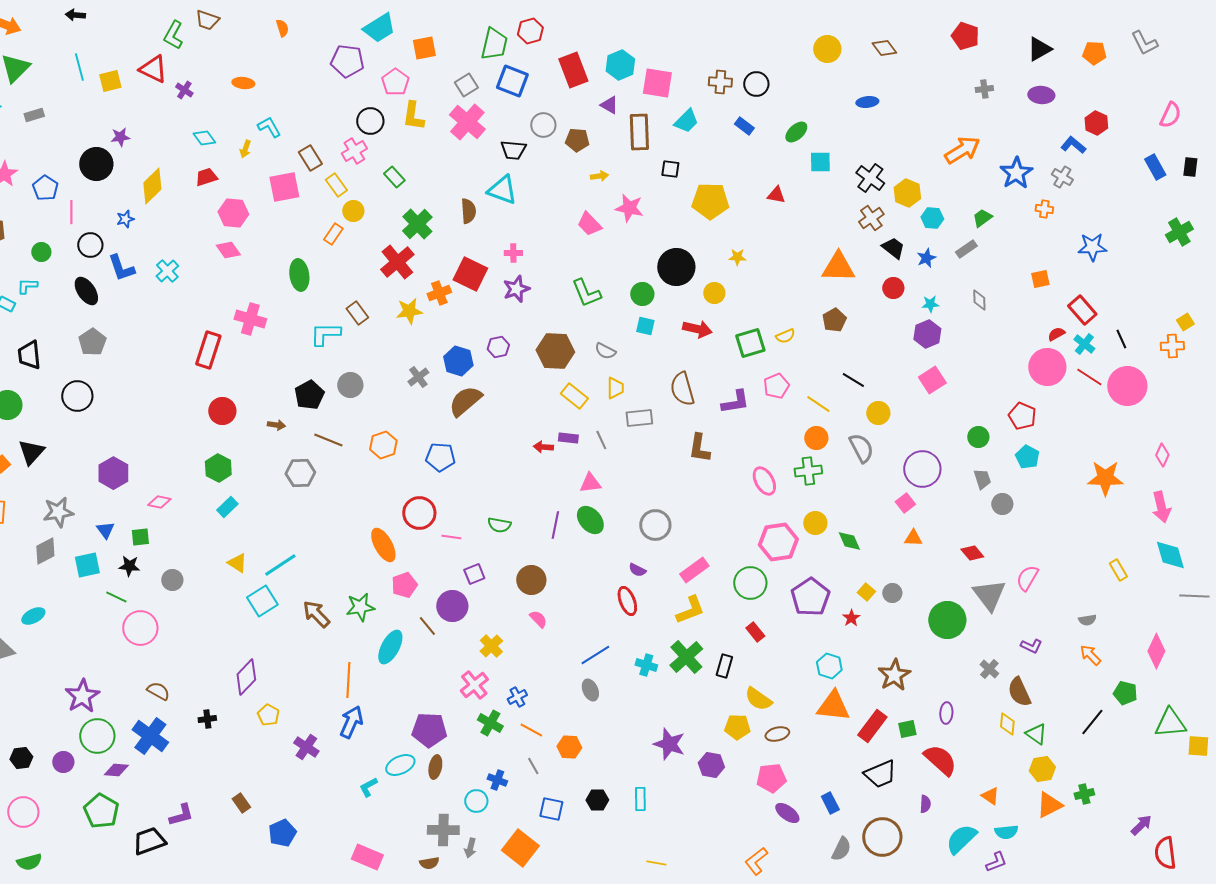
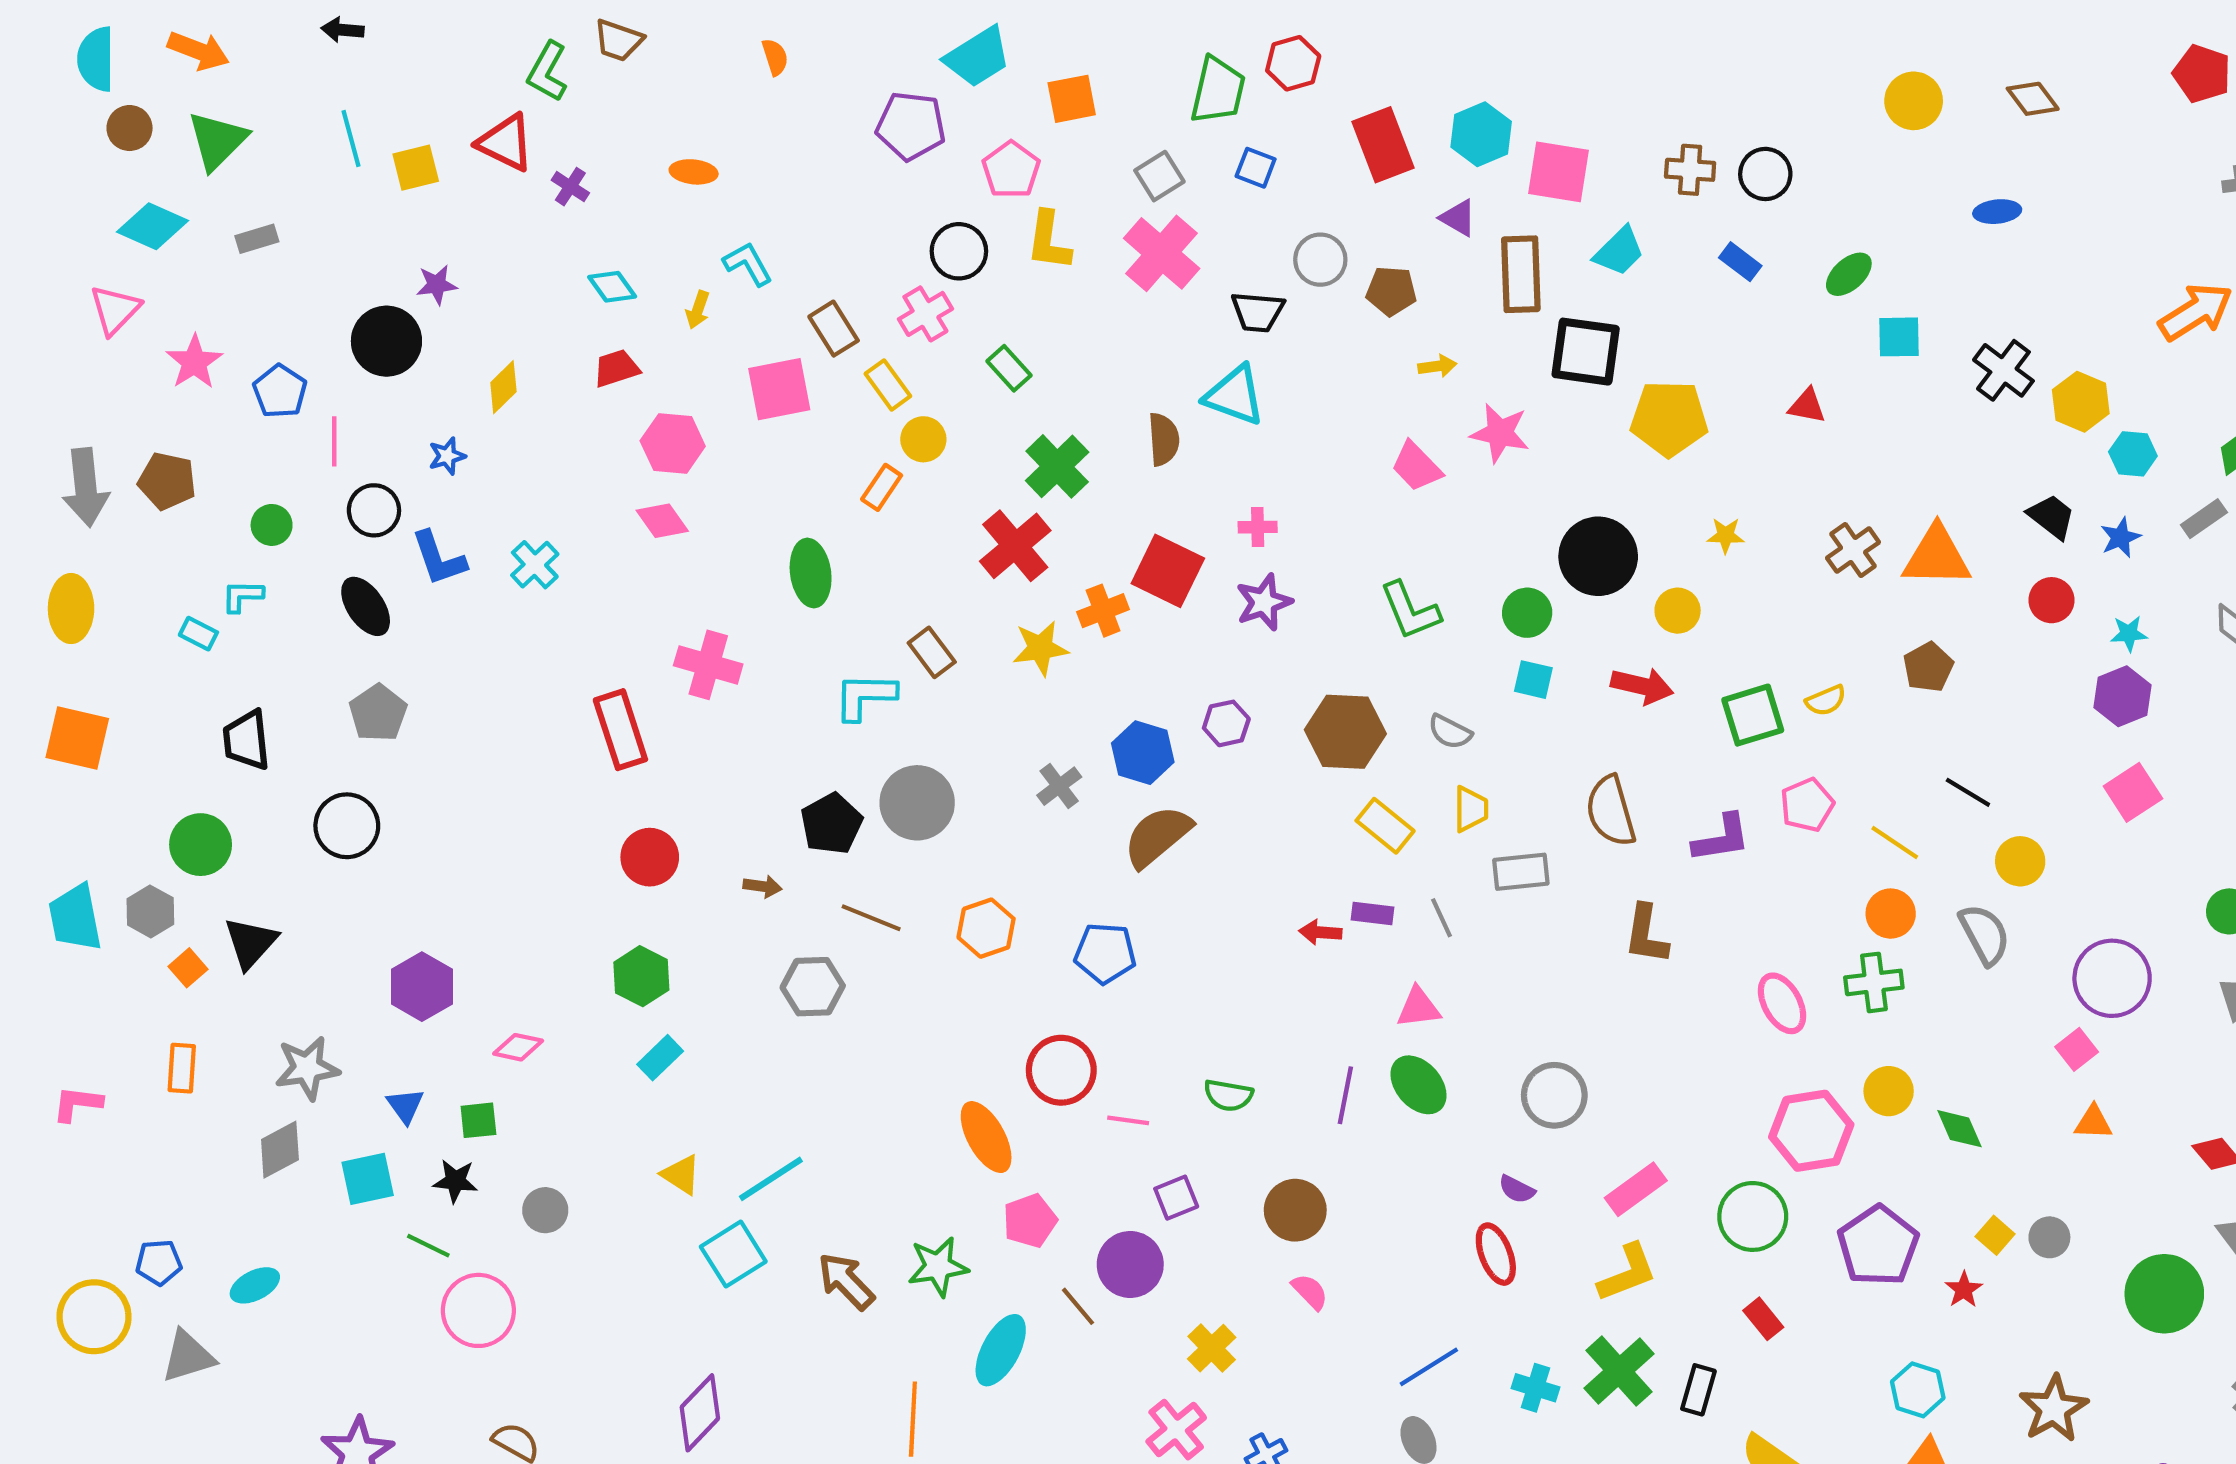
blue square: (512, 81) -> (1256, 168), size x0.6
black square: (670, 169) -> (1586, 352), size x1.8
yellow diamond: (152, 186) -> (503, 387), size x0.7
brown cross: (871, 218) -> (1853, 550), moved
red rectangle: (208, 350) -> (620, 730), turned -36
gray circle: (350, 385) -> (917, 803), size x1.4

